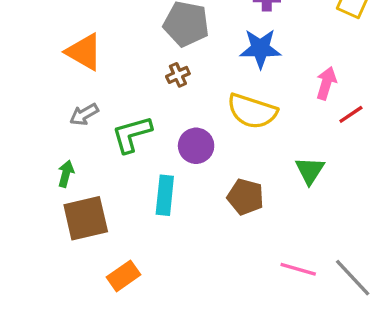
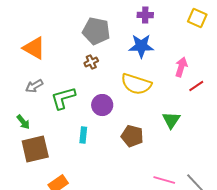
green arrow: (66, 174) -> (23, 122), turned 126
cyan rectangle: (165, 195) -> (83, 135), size x0.7

